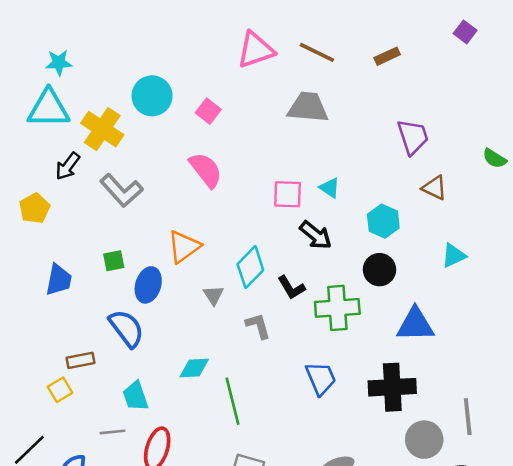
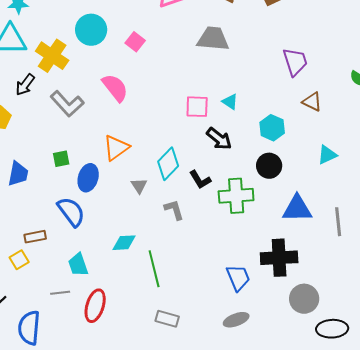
pink semicircle: (206, 170) -> (115, 88), moved
blue trapezoid: (321, 378) -> (238, 278), moved
gray line: (468, 417) -> (338, 222), moved

